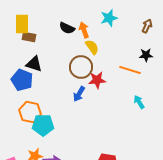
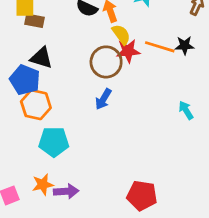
black star: (146, 55) -> (185, 45), moved
orange line: (130, 70) -> (160, 47), moved
red star: (97, 80) -> (128, 51), moved
orange hexagon: (30, 112) -> (36, 105), moved

